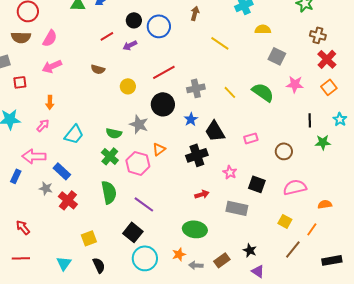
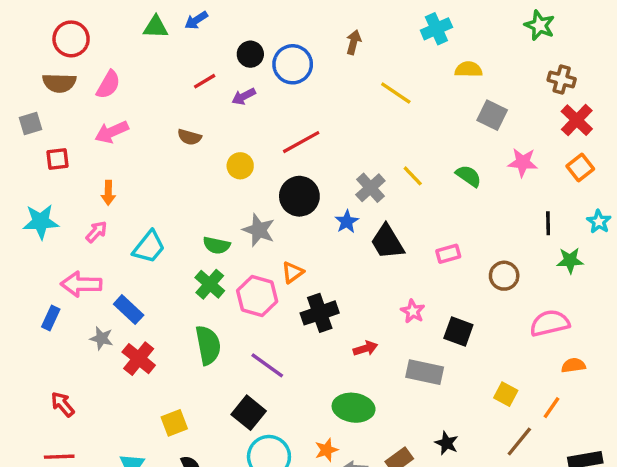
gray cross: (196, 88) -> (370, 188), moved, turned -30
green semicircle: (263, 92) -> (469, 176), size x0.7
black cross: (197, 155) -> (320, 313), moved
pink semicircle: (295, 187) -> (550, 323), moved

